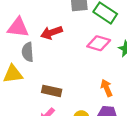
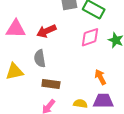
pink diamond: (99, 43) -> (90, 37), turned -30
gray semicircle: (28, 52) -> (40, 58), moved

